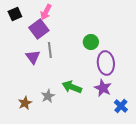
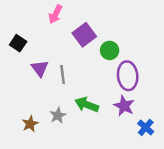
black square: (15, 14) -> (18, 43), moved, turned -32
purple square: (39, 29) -> (84, 35), moved
gray line: (50, 50) -> (63, 74), moved

